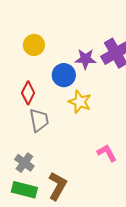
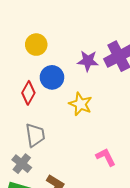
blue circle: (64, 75) -> (52, 77), moved
gray trapezoid: (39, 120) -> (35, 135), moved

